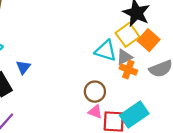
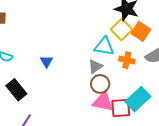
gray triangle: (124, 57) -> (95, 66), moved
blue triangle: (23, 67) -> (47, 61), moved
pink triangle: (95, 112) -> (103, 102), size x1.6

